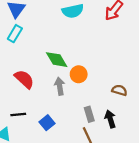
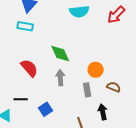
cyan rectangle: (15, 34) -> (25, 26), turned 63
orange circle: (79, 74) -> (96, 70), moved
gray rectangle: (89, 114) -> (87, 90), moved

